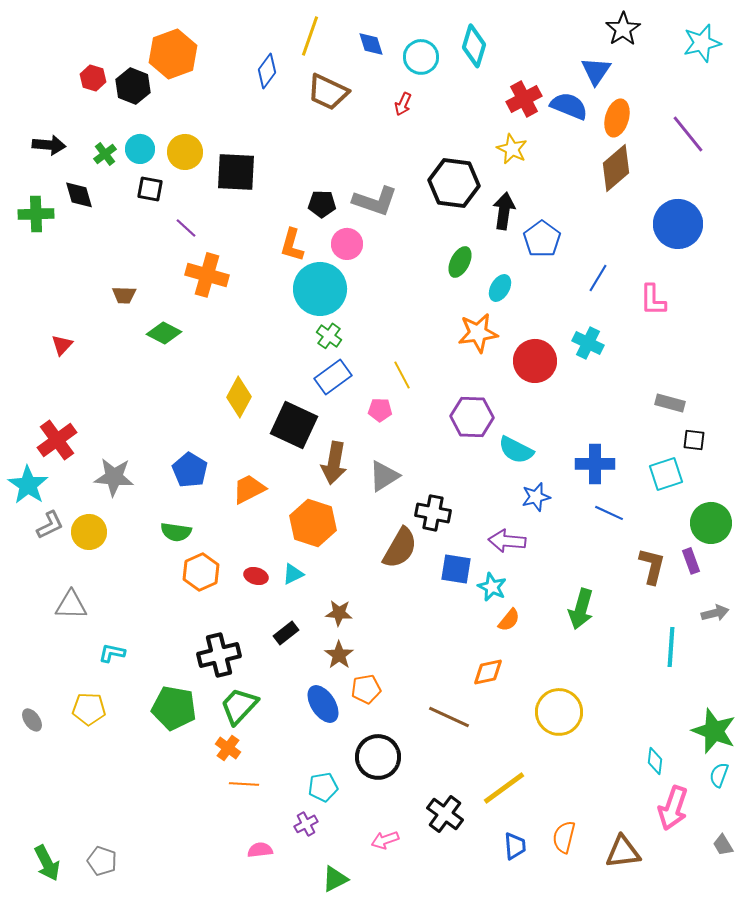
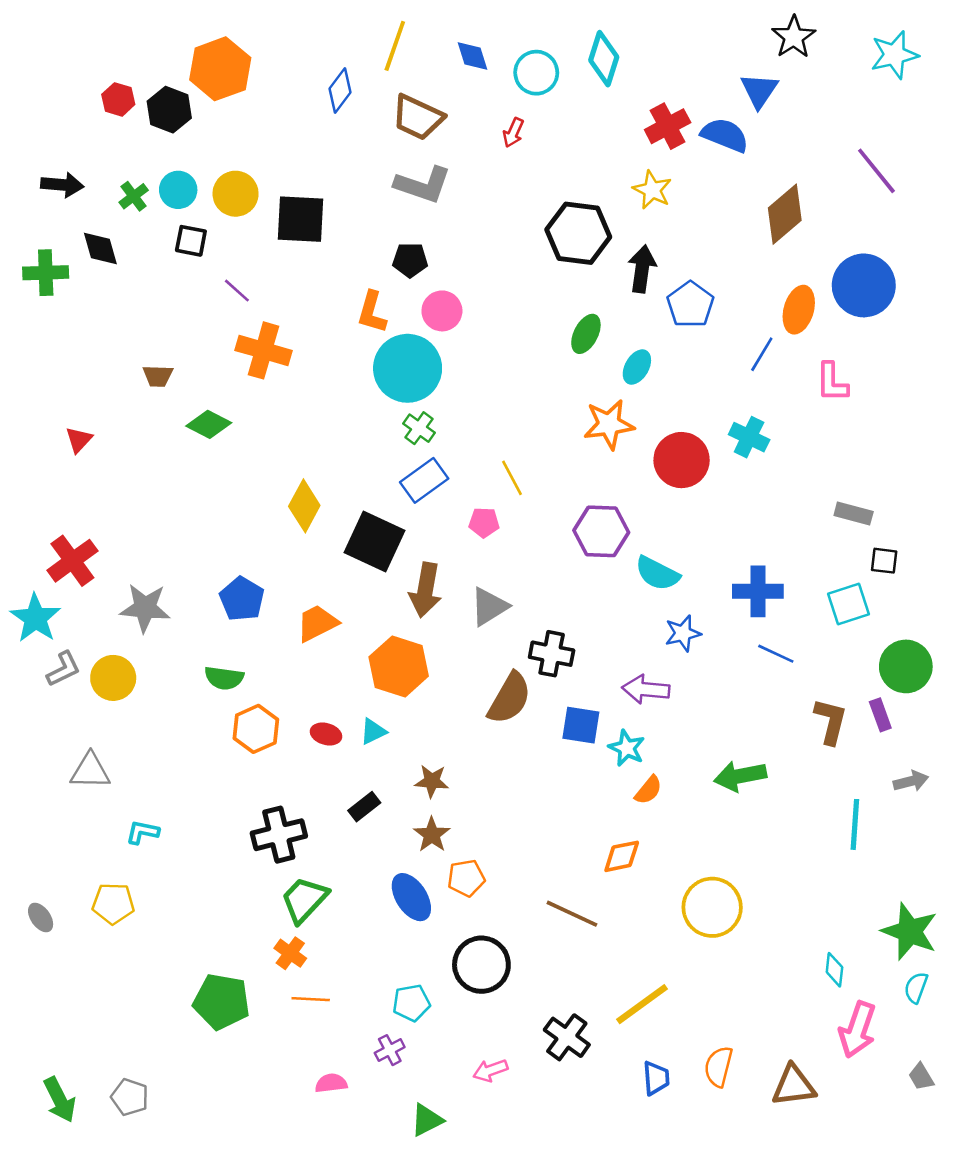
orange ellipse: (617, 118) -> (799, 310), moved
gray L-shape: (375, 201) -> (423, 185), moved
green arrow: (581, 609) -> (740, 776), turned 63
green pentagon: (174, 708) -> (222, 1002), moved

